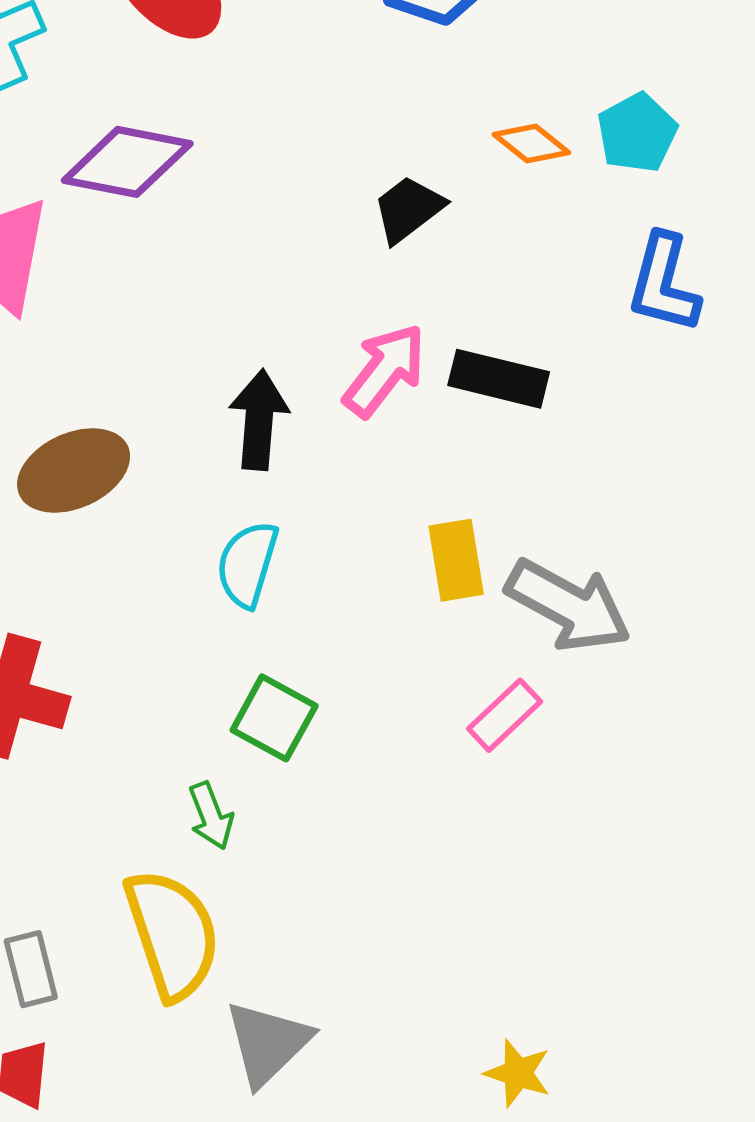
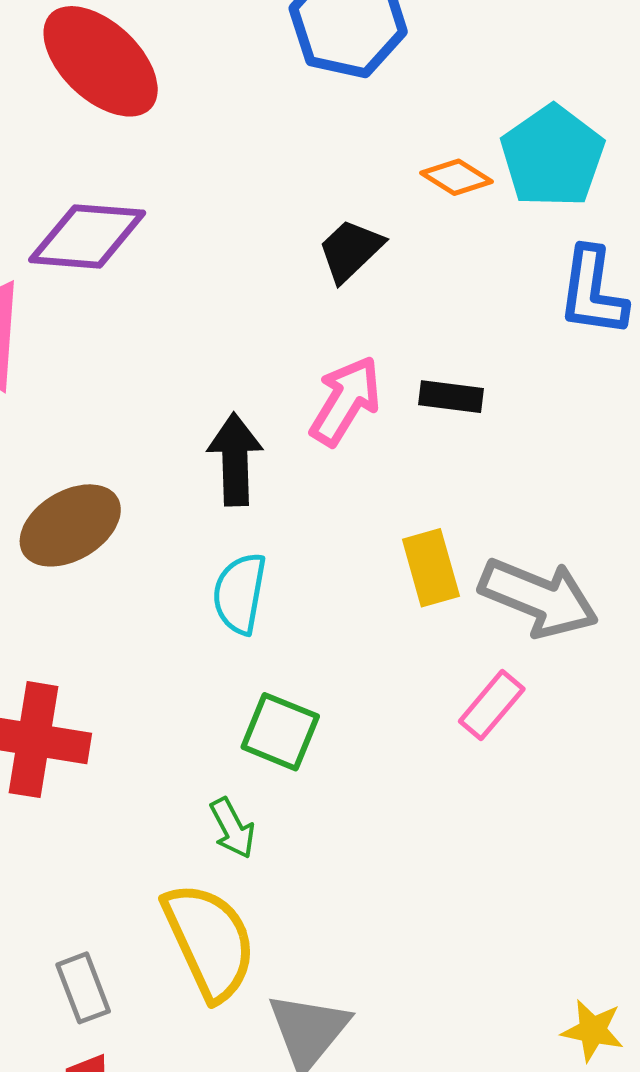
cyan pentagon: (637, 133) -> (552, 156), size x1.4
black rectangle: (499, 379) -> (451, 397), size x0.7
yellow star: (518, 1073) -> (593, 1030), moved

